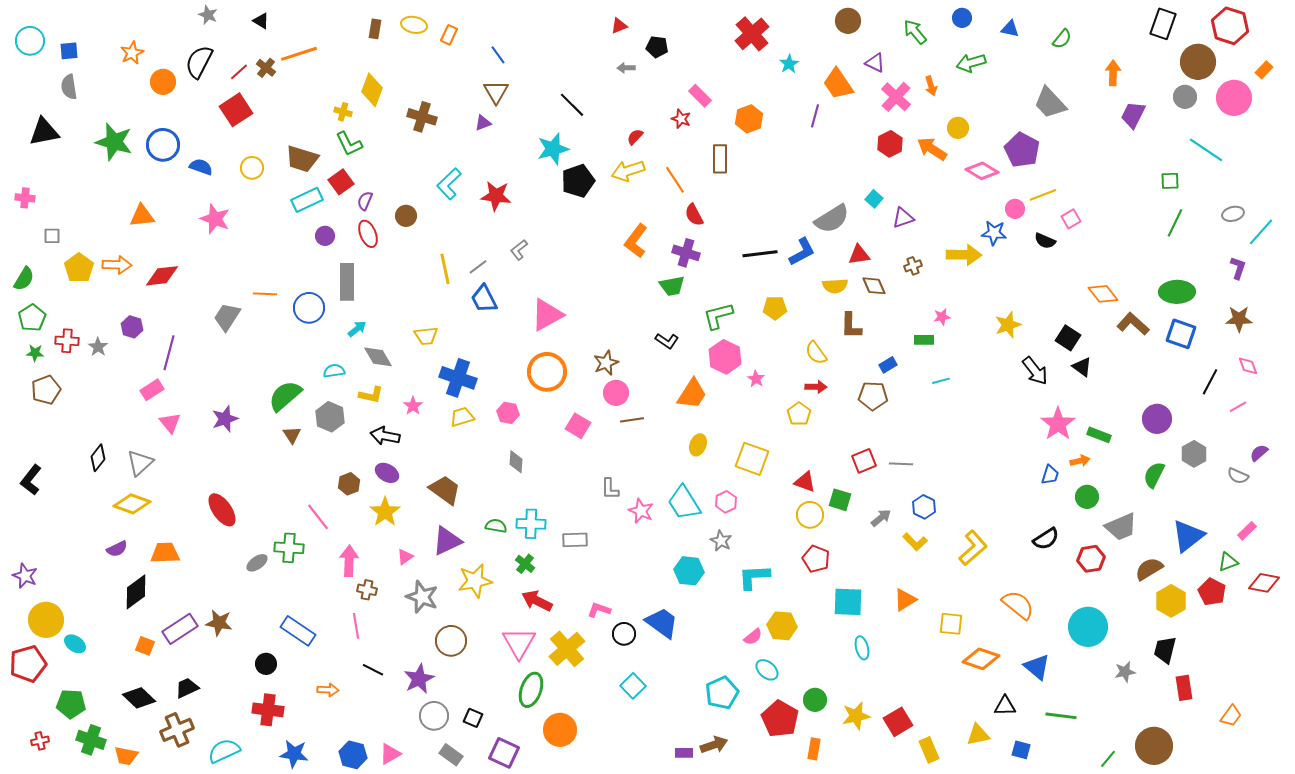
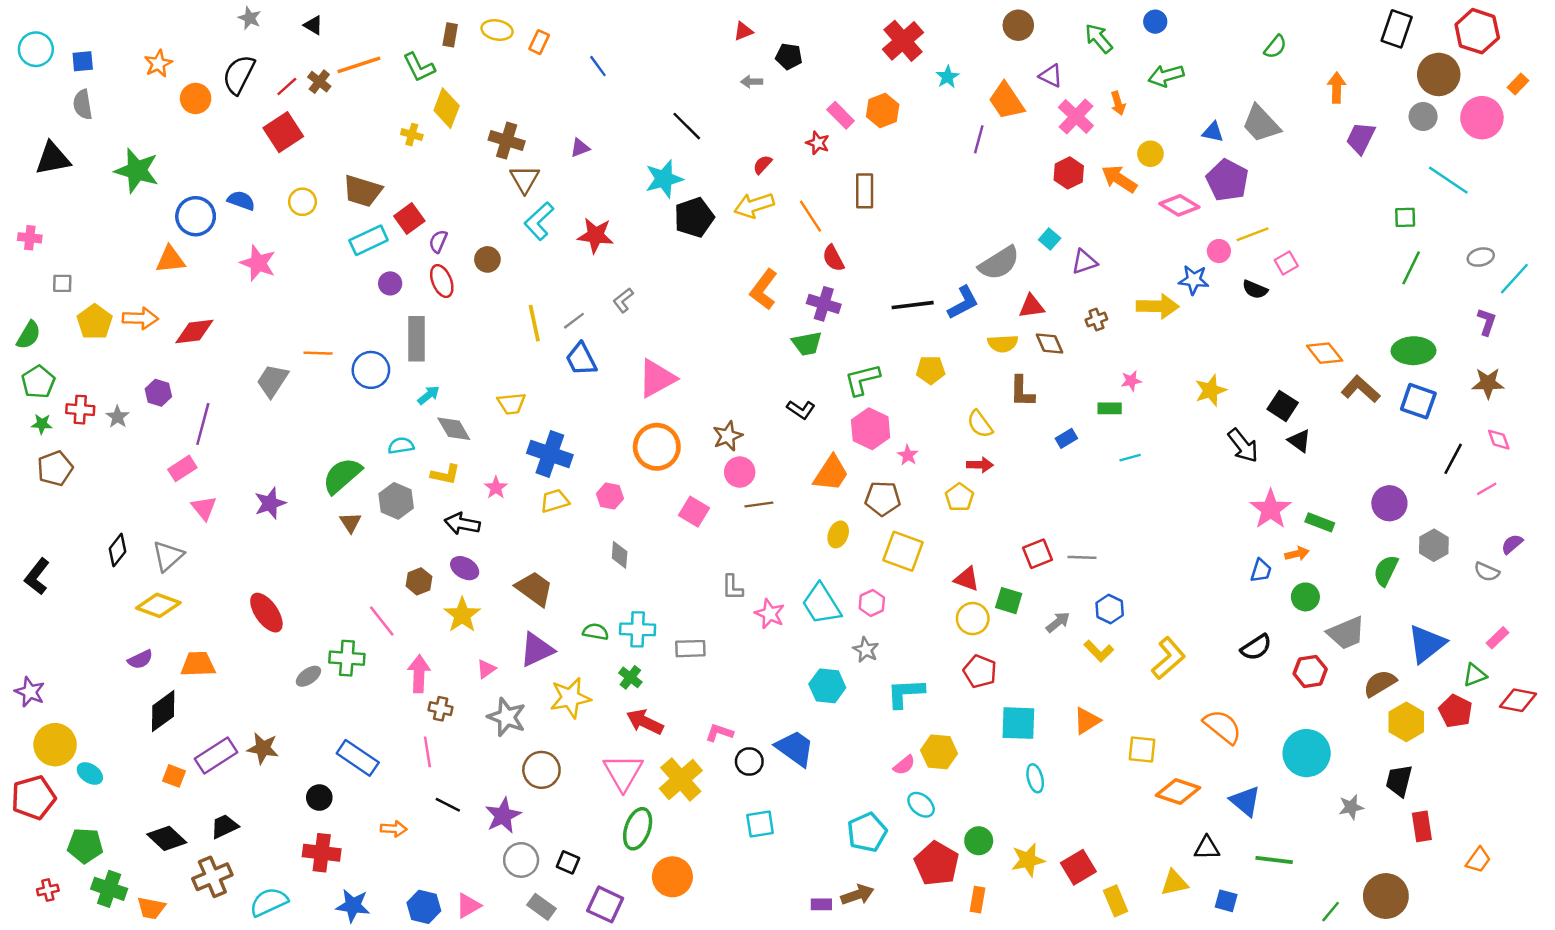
blue triangle: (1010, 29) -> (1213, 132), moved
brown triangle: (496, 92) -> (525, 179), moved
orange hexagon: (749, 119) -> (883, 110), moved
green L-shape: (349, 144) -> (419, 67), moved
blue circle: (163, 145) -> (196, 216), moved
brown pentagon: (873, 396) -> (883, 498), moved
cyan square: (633, 686) -> (760, 824), turned 35

